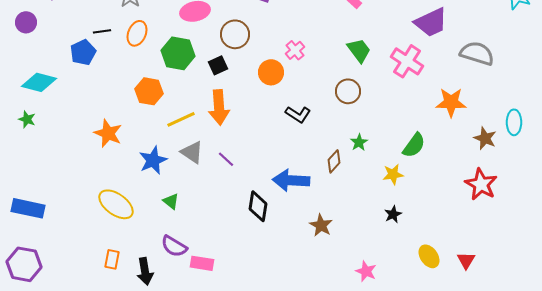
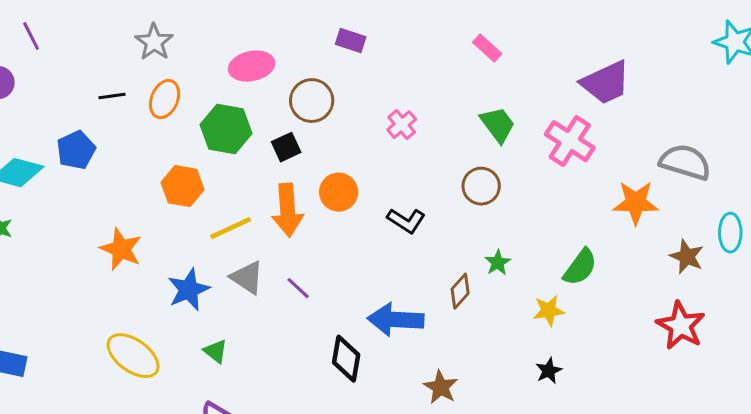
blue pentagon: (83, 52) -> (76, 150), moved
gray semicircle: (477, 53) -> (685, 162), moved
orange circle: (271, 72) -> (339, 192), moved

